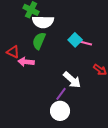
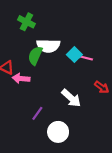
white semicircle: (43, 22) -> (48, 46), moved
purple line: (61, 94) -> (37, 113), moved

